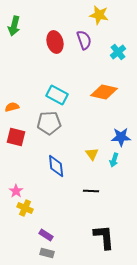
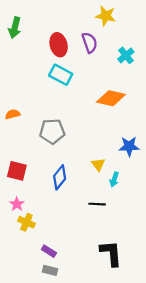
cyan rectangle: (57, 95) -> (61, 75), moved
red square: (16, 137) -> (17, 171), moved
cyan arrow: (114, 160) -> (114, 179), moved
blue diamond: (56, 166) -> (60, 177), turned 45

